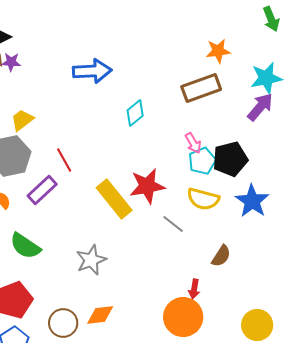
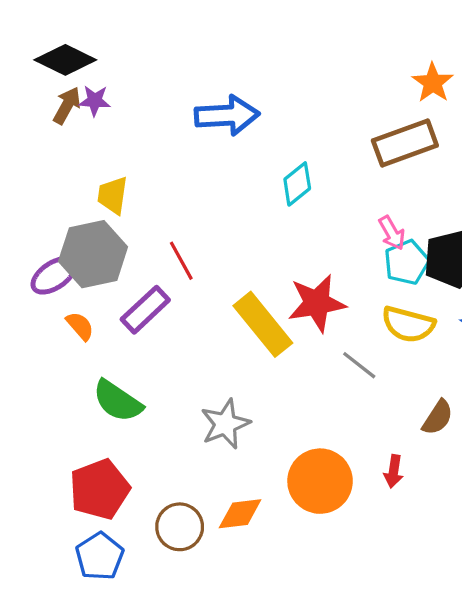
orange star: (218, 51) -> (433, 83), turned -30
yellow trapezoid: (22, 120) -> (113, 195), turned -45
orange circle: (183, 317) -> (320, 481), moved

